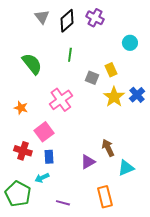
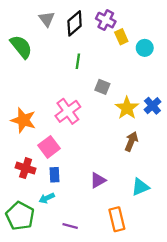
green semicircle: (32, 64) -> (21, 47), moved
yellow rectangle: (111, 70) -> (121, 37), moved
orange star: (21, 108) -> (23, 120), size x1.6
brown arrow: (108, 148) -> (131, 141), moved, turned 48

